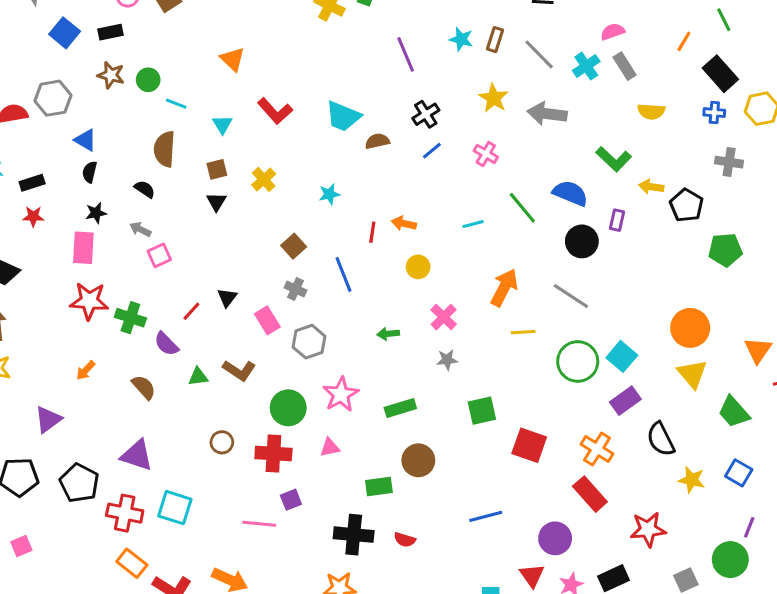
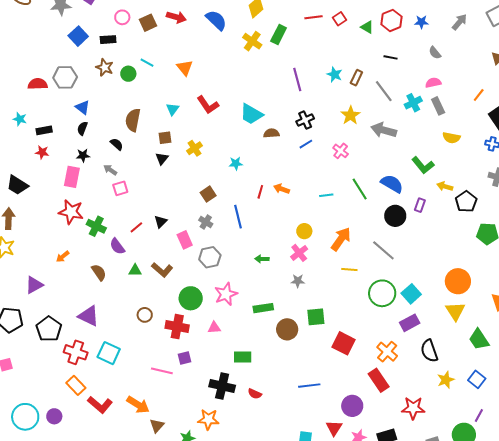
cyan line: (176, 104) -> (147, 63), moved
yellow circle: (418, 267) -> (304, 231), moved
brown circle: (418, 460) -> (287, 329), moved
yellow star: (692, 480) -> (446, 380), turned 30

